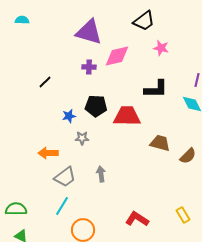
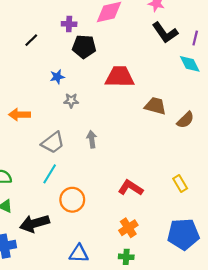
purple cross: (89, 67) -> (69, 24), moved
black L-shape: (156, 89) -> (165, 33), moved, turned 55
black pentagon: (96, 106) -> (84, 47), moved
orange arrow: (48, 153) -> (19, 115), moved

